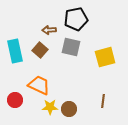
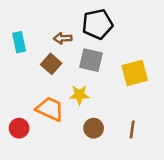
cyan rectangle: (15, 51) -> (19, 42), moved, size x0.7
yellow star: (50, 107) -> (79, 95), moved
brown circle: (69, 109) -> (94, 128), moved

